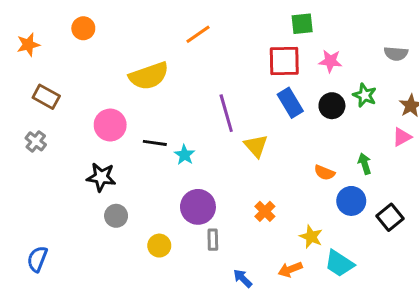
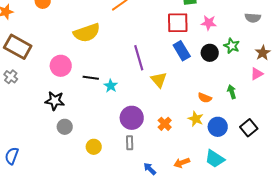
brown rectangle: (46, 97) -> (18, 47), size x1.5
blue circle: (351, 201) -> (218, 127), moved
purple circle: (198, 207) -> (132, 118), moved
yellow star: (311, 237) -> (196, 119), moved

